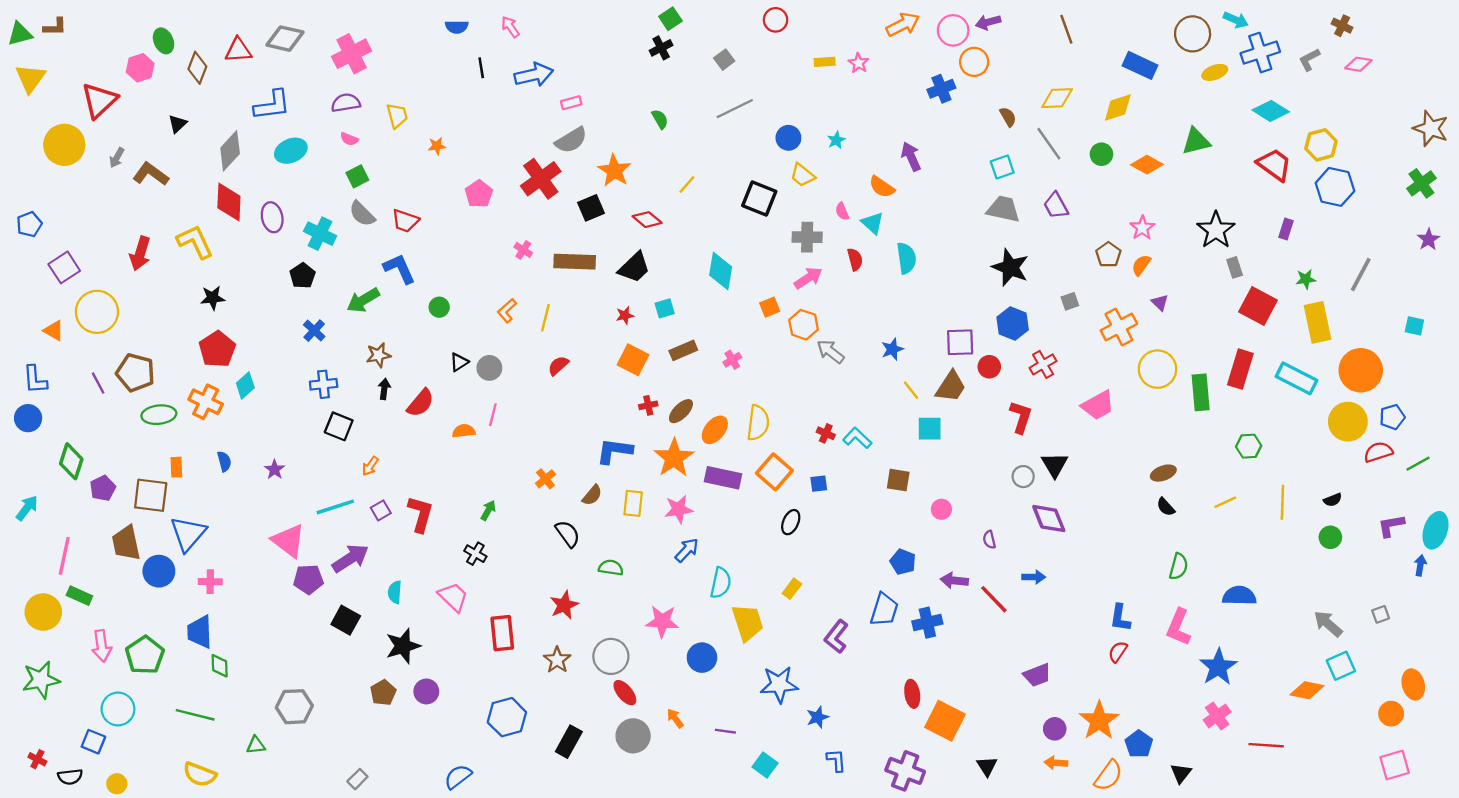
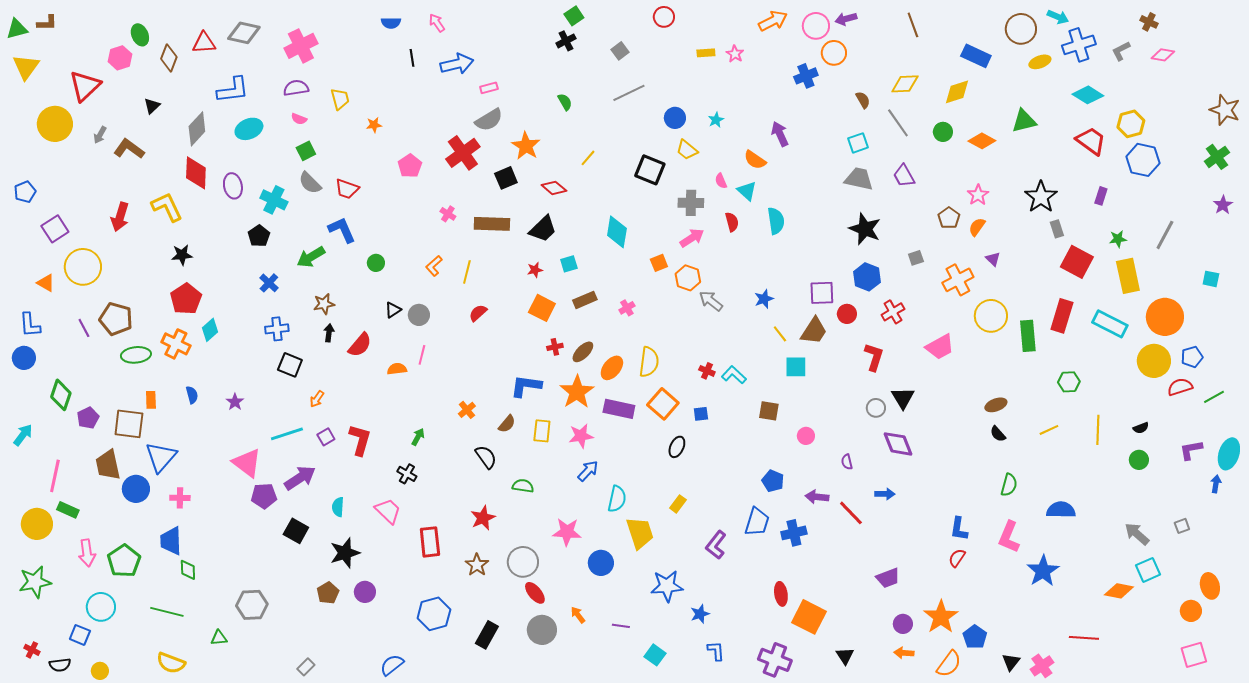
pink cross: (1217, 716) -> (1042, 666), moved

